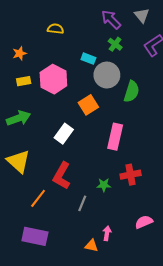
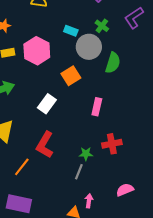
green cross: (115, 44) -> (102, 26), moved
pink rectangle: (115, 137) -> (97, 107), size x0.7
gray line: (82, 203) -> (79, 172), moved

